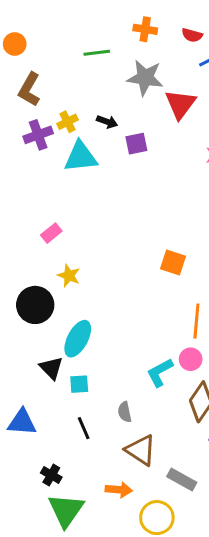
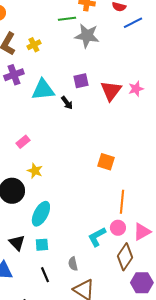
green line: (97, 53) -> (67, 19), moved
red triangle: (180, 104) -> (111, 91), moved
yellow cross: (67, 122) -> (34, 45), moved
black arrow: (107, 122) -> (67, 103), moved, turned 32
black triangle: (51, 368) -> (17, 243), moved

